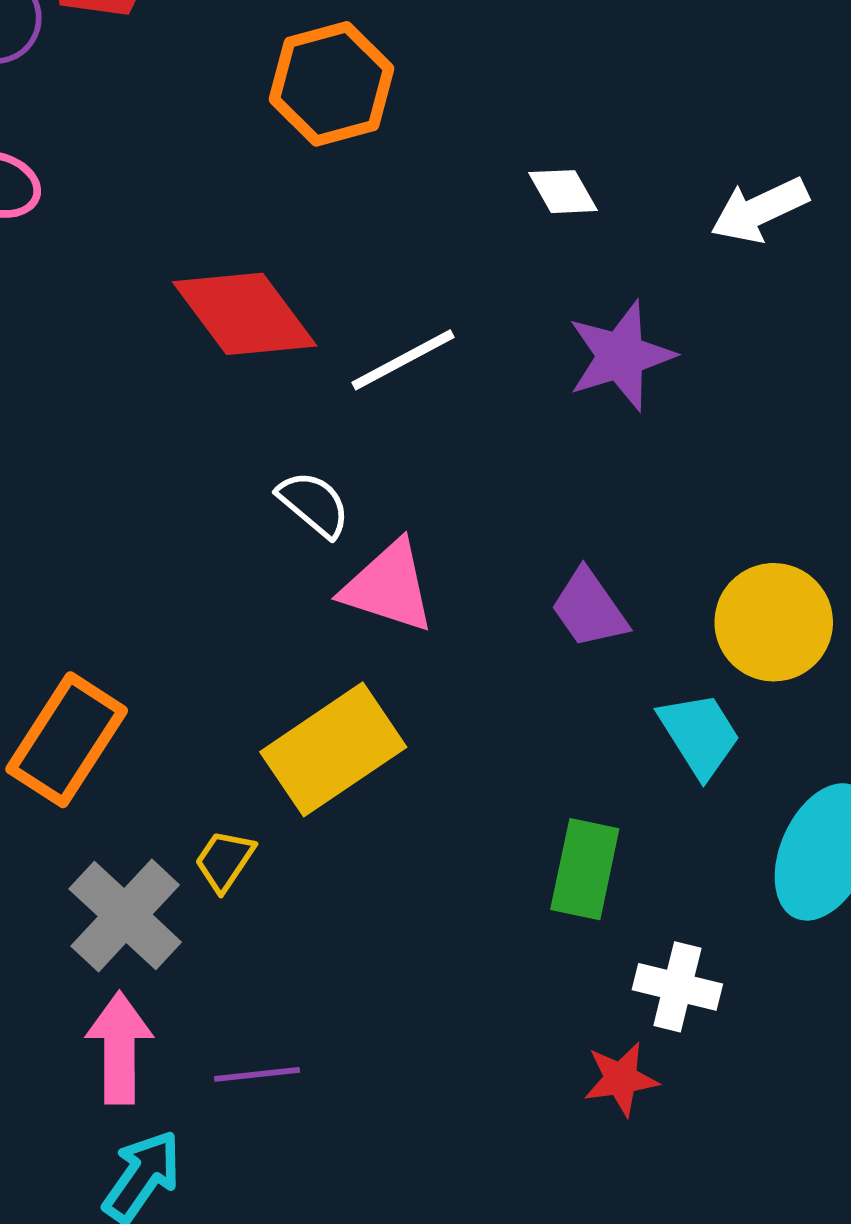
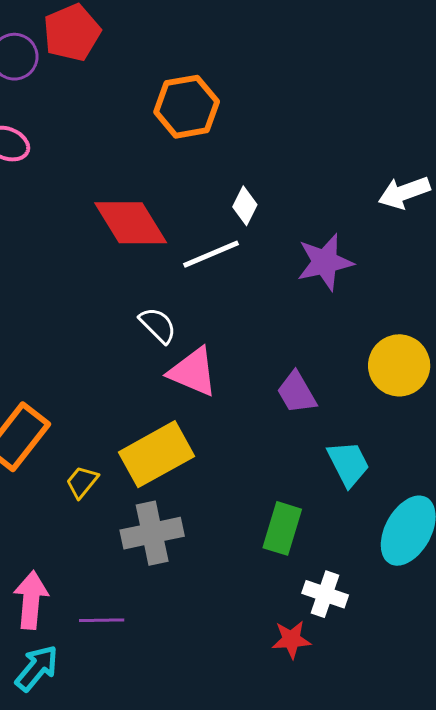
white diamond: (563, 192) -> (245, 206), moved, turned 51
yellow circle: (774, 622) -> (399, 365), moved
yellow trapezoid: (225, 861) -> (82, 482), moved
gray cross: (125, 915) -> (152, 533), moved, turned 30

